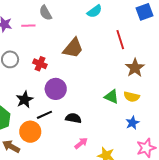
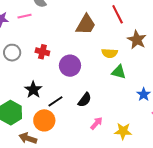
brown trapezoid: (73, 48) -> (86, 25), moved
purple circle: (56, 89) -> (70, 66), moved
yellow semicircle: (132, 97) -> (110, 53), moved
black semicircle: (73, 118) -> (85, 100), turned 126

